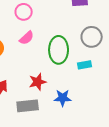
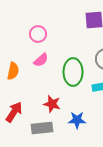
red star: (38, 82) -> (52, 104), turned 30

